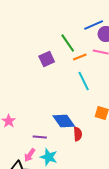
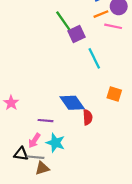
green line: (68, 43) -> (63, 21), moved
orange line: (80, 57) -> (101, 14), moved
purple square: (47, 59) -> (77, 34), moved

